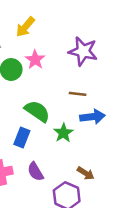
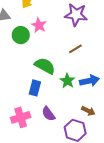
brown line: (78, 94) -> (75, 49), turned -32
blue arrow: (92, 117) -> (89, 81), moved

